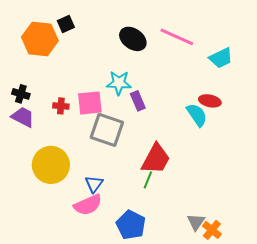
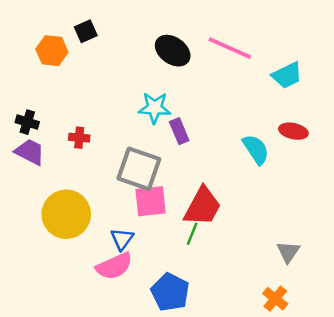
orange hexagon: (40, 39) -> (52, 51), size x0.7
red ellipse: (210, 101) -> (293, 131), moved
pink square: (90, 103) -> (151, 201), moved
gray triangle: (196, 222) -> (288, 252), moved

